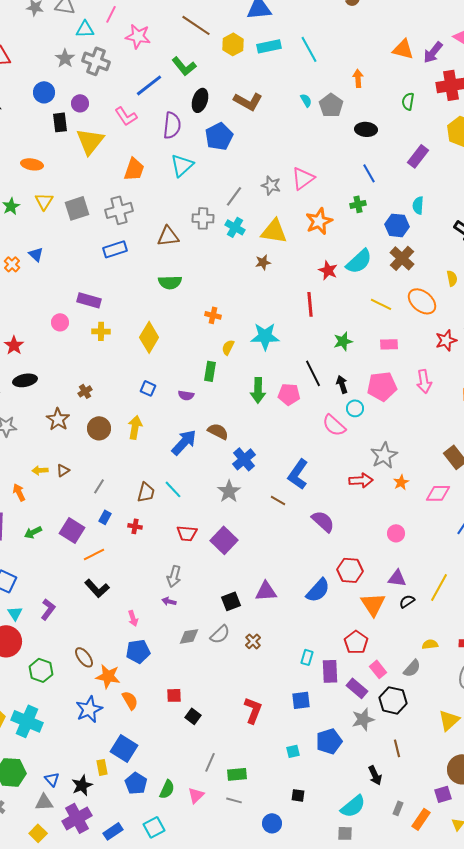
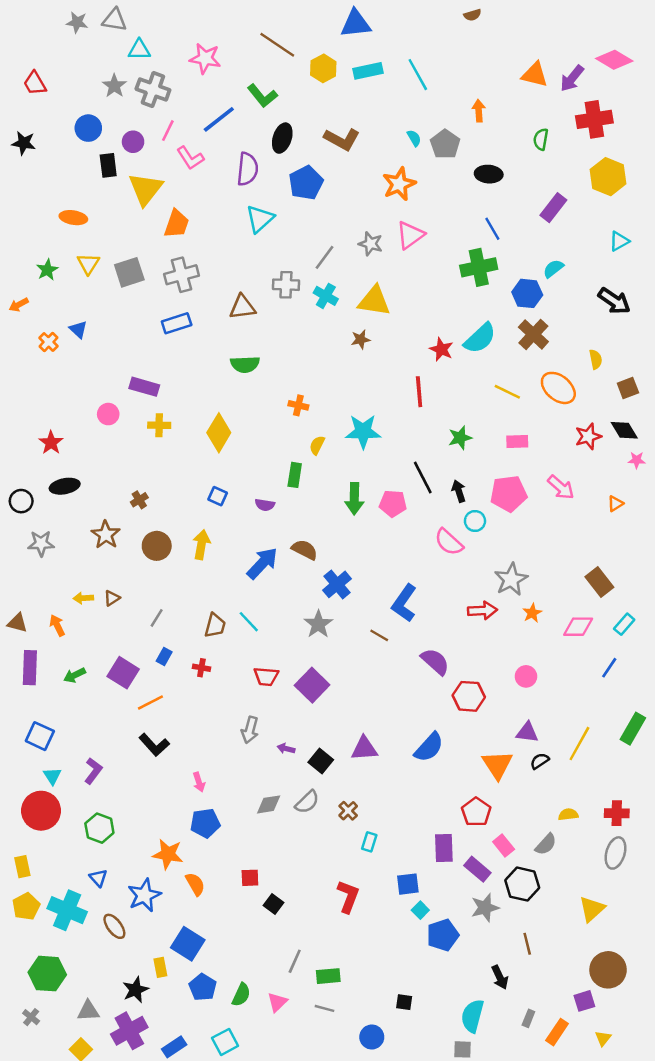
pink line: (111, 14) -> (168, 131), moved
orange trapezoid: (134, 169) -> (177, 224), moved
green cross: (358, 204) -> (479, 267), size x1.8
cyan semicircle: (418, 205) -> (553, 269), turned 48
orange star: (319, 221) -> (399, 184), moved
pink arrow: (424, 381) -> (561, 487), turned -40
red hexagon: (350, 570) -> (469, 696), moved
purple arrow: (169, 601) -> (286, 749), moved
black square: (231, 601) -> (321, 761), turned -30
brown ellipse: (84, 657) -> (114, 926), moved
cyan rectangle: (307, 657) -> (369, 842), moved
green hexagon: (41, 670) -> (99, 828), moved
cyan square: (293, 751) -> (420, 910), moved, turned -32
blue triangle: (52, 779) -> (98, 878), moved
cyan semicircle: (353, 806) -> (472, 1016), turned 144

